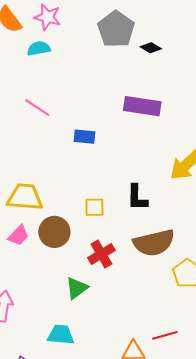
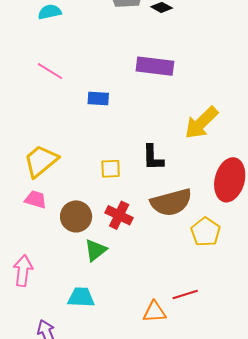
yellow trapezoid: (25, 197) -> (41, 161), turned -42
brown circle: (54, 232) -> (76, 216), moved
pink trapezoid: (19, 235) -> (36, 199), turned -115
red cross: (101, 254) -> (119, 215), turned -32

